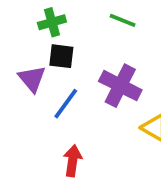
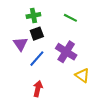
black square: (61, 56) -> (37, 34), turned -32

